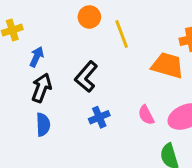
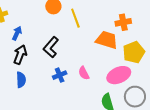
pink semicircle: (146, 115) -> (84, 73), moved

